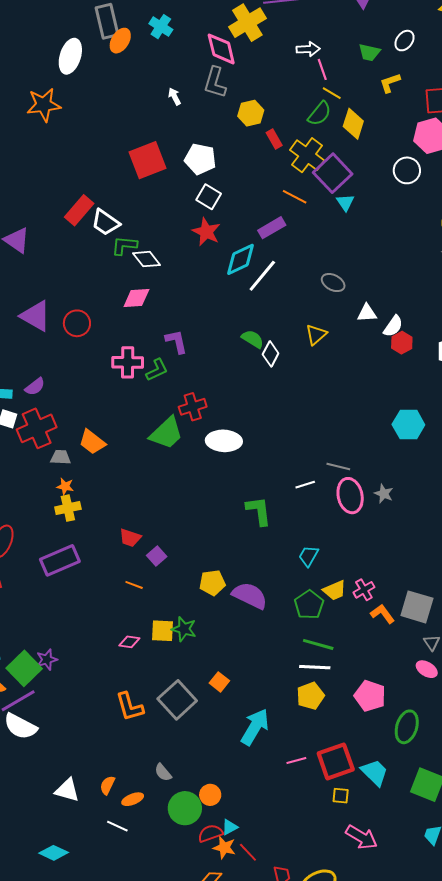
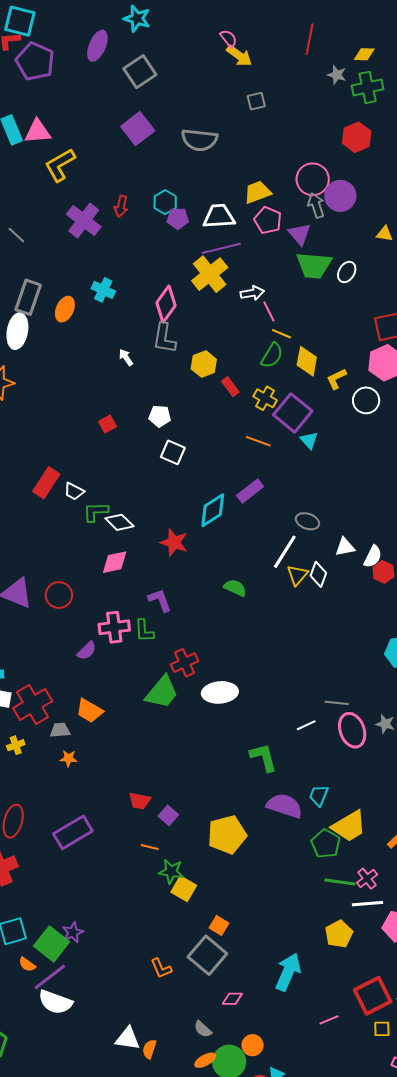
gray rectangle: (107, 21) -> (28, 297), moved, turned 40
yellow cross: (247, 23) -> (210, 274), moved
pink diamond: (221, 49) -> (166, 304), turned 57
green trapezoid: (369, 52) -> (314, 265), moved, size x1.6
yellow L-shape: (390, 83) -> (336, 379), moved
yellow cross: (307, 155) -> (265, 398), size x0.7
white pentagon: (200, 159) -> (160, 416), size x0.7
red square: (147, 160) -> (107, 424), size x0.5
white trapezoid: (106, 222) -> (74, 491), size x0.7
purple rectangle: (272, 228) -> (250, 491), moved
red star: (206, 232) -> (174, 542), moved
white line: (262, 276) -> (285, 552), moved
white diamond: (271, 354) -> (318, 574), moved
green L-shape: (157, 370) -> (144, 631), turned 120
purple semicircle: (35, 387) -> (87, 651), moved
yellow cross: (68, 508) -> (16, 745), moved, size x0.7
yellow pentagon: (212, 583) -> (227, 835), size x1.5
yellow trapezoid: (335, 590) -> (349, 826), size x1.5
pink cross: (364, 590) -> (367, 879), moved
purple semicircle: (250, 596) -> (285, 806), moved
green star: (184, 629) -> (171, 871), moved
yellow square: (162, 631) -> (184, 889), turned 35
pink diamond: (129, 642) -> (232, 999), moved
white line: (315, 667) -> (368, 904), moved
orange square: (219, 682) -> (219, 925), moved
orange L-shape: (130, 707) -> (161, 968), size x0.7
pink line: (296, 761) -> (329, 1020), moved
white triangle: (67, 790) -> (128, 1039), moved
orange ellipse: (133, 799) -> (205, 1060), moved

